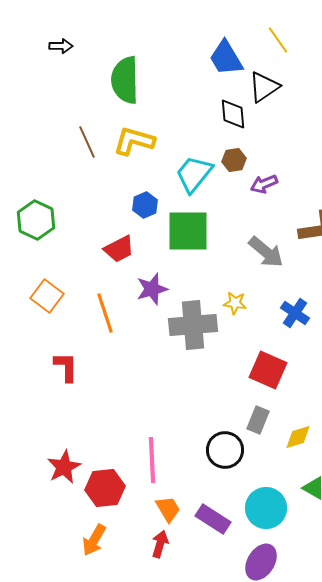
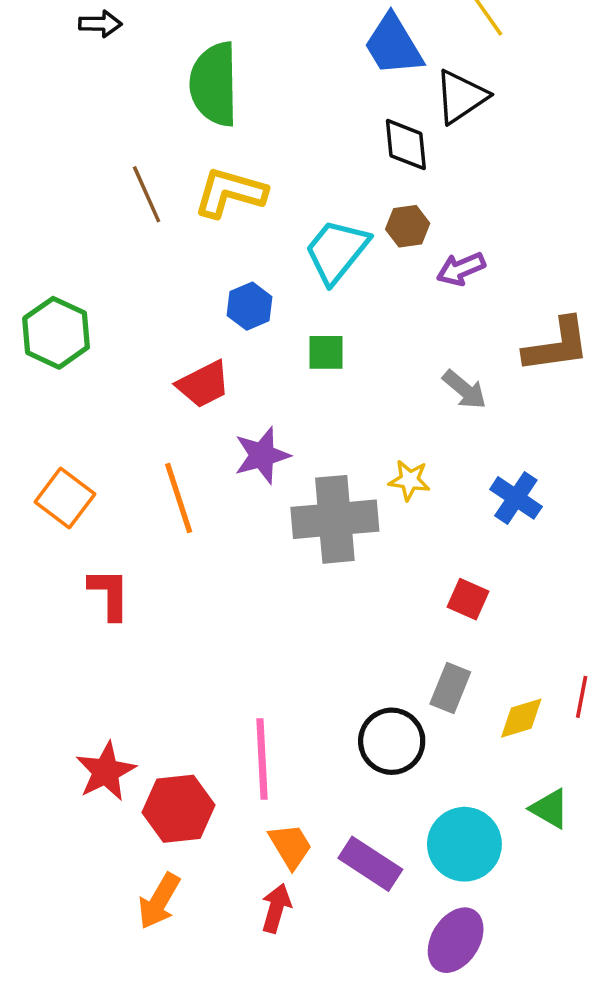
green square: (188, 231) -> (326, 352), size x0.5
gray arrow: (266, 252) -> (464, 390), size x0.7
orange square: (47, 296) -> (65, 498), moved
red square: (268, 370) -> (468, 599), size x0.6

